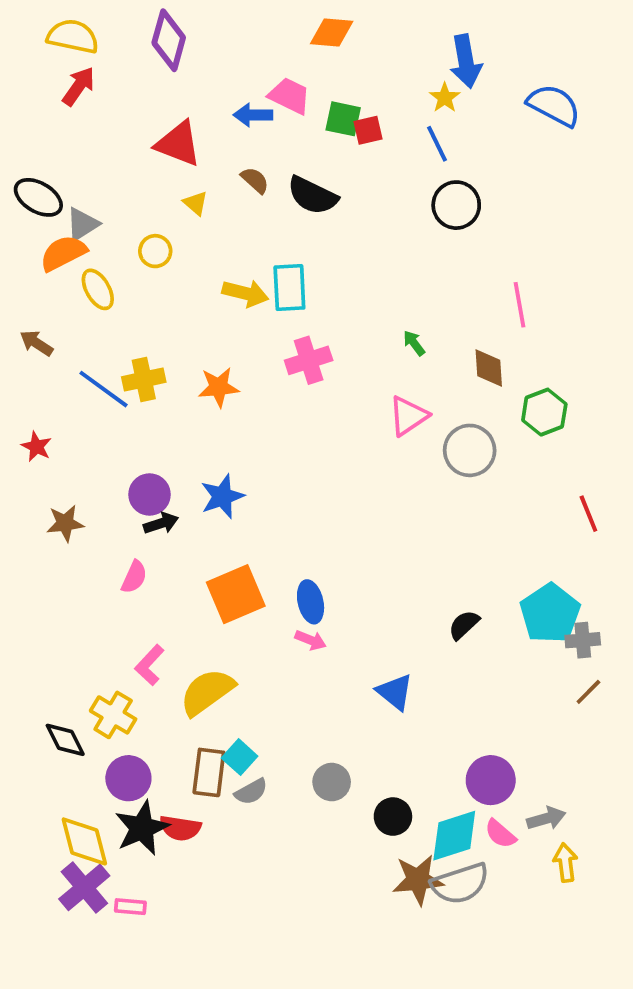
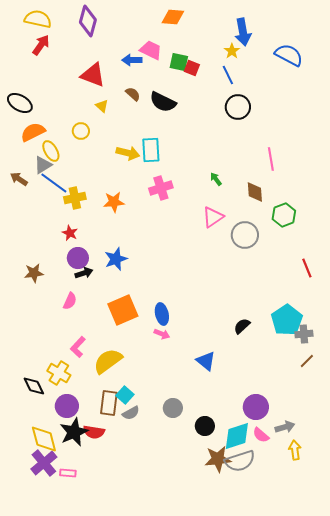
red square: (368, 130) -> (192, 68), turned 35
gray triangle: (82, 224) -> (43, 165), moved
blue line: (104, 389) -> (54, 183), moved
red star: (36, 447) -> (70, 233), moved

